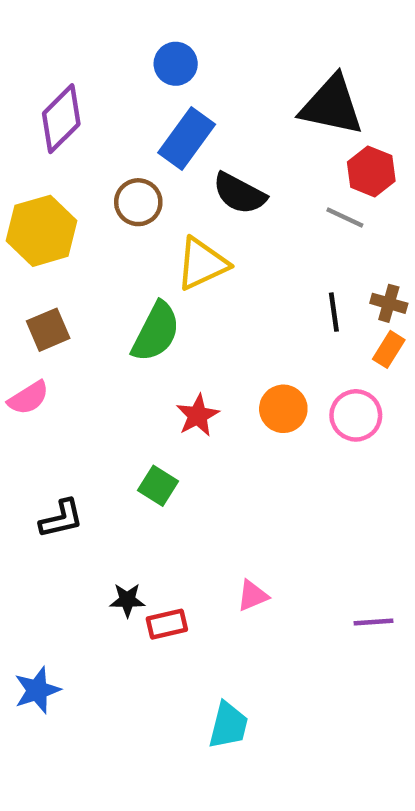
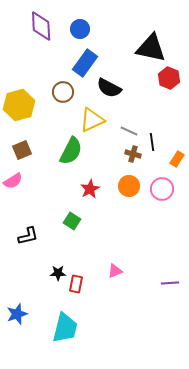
purple diamond: (61, 119) -> (41, 26), moved, turned -48
gray line: (345, 218) -> (129, 131), moved
brown cross: (389, 303) -> (133, 154), moved
red rectangle: (167, 624) -> (76, 284), turned -66
cyan trapezoid: (228, 725) -> (65, 328), moved, size x1.4

